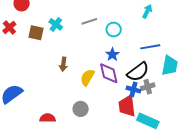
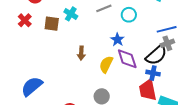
blue star: (112, 54) -> (117, 40), moved
gray cross: (148, 87) -> (167, 43), moved

